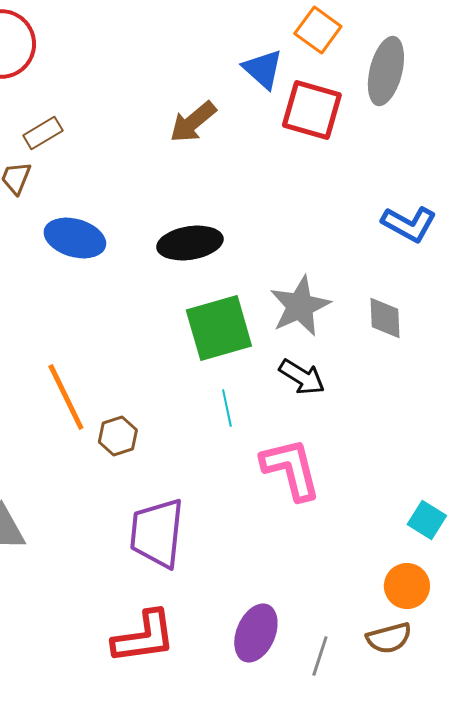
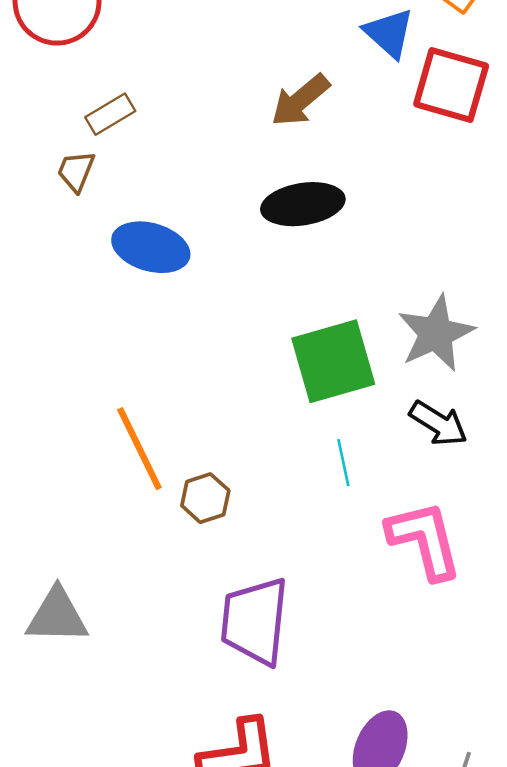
black ellipse: (190, 243) -> (303, 204), moved

